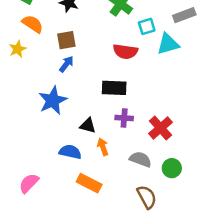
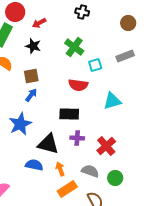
cyan triangle: (168, 44) -> (112, 101), moved
black triangle: (88, 125) -> (48, 144), size x1.6
orange arrow: (103, 147) -> (60, 169), moved
orange rectangle: (89, 183) -> (67, 189), moved, turned -60

